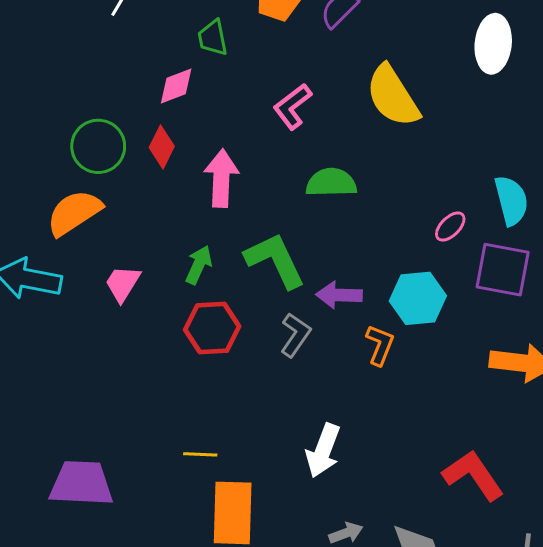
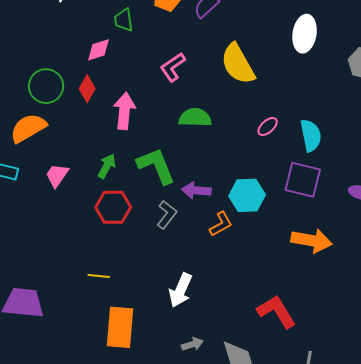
pink ellipse: (450, 227) -> (268, 126), moved
orange L-shape: (380, 345) -> (221, 224), turned 36
yellow line: (200, 454) -> (99, 276), moved

